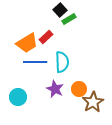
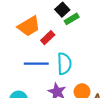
orange trapezoid: (27, 43) -> (29, 26), moved

